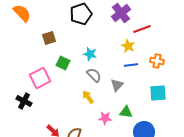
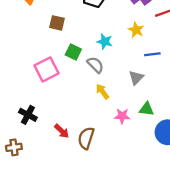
brown square: (49, 38) -> (57, 23), turned 32
yellow star: (128, 46) -> (136, 30), moved
gray semicircle: (94, 75) -> (95, 65), moved
black cross: (24, 101) -> (28, 115), moved

